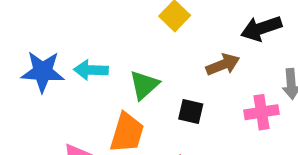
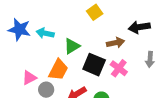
black square: (191, 112) -> (94, 65), size x1.6
pink cross: (262, 112) -> (119, 68), moved, turned 36

